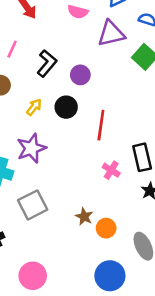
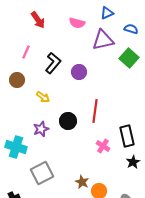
yellow arrow: (34, 107) -> (43, 97), turned 88
black circle: (66, 107) -> (68, 121), moved
purple star: (31, 148) -> (41, 129), size x0.7

